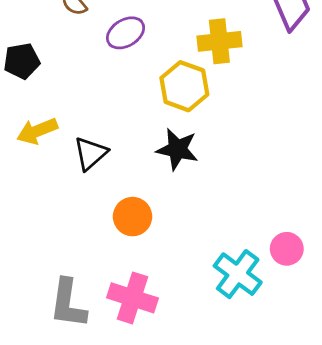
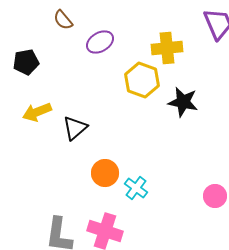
black star: (177, 149) -> (183, 102), moved
cyan cross: (238, 274) -> (136, 188), moved, size x0.7

